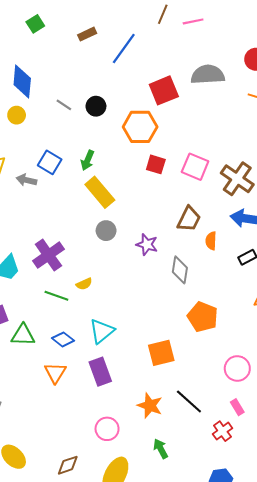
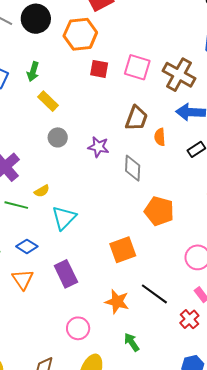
black circle: (96, 106) -> (36, 19), size x1.5
yellow rectangle: (100, 192) -> (48, 101), size x0.7
cyan triangle: (102, 331) -> (64, 218), moved

